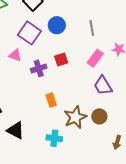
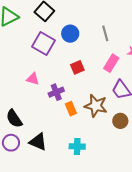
pink triangle: (15, 55) -> (33, 79), moved
purple cross: (39, 68) -> (56, 92), moved
brown star: (75, 117) -> (96, 106), moved, turned -30

